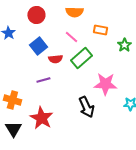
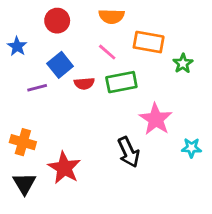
orange rectangle: (100, 30) -> (149, 42), size x1.5
green rectangle: (81, 58) -> (121, 82), turned 30
purple line: (43, 80) -> (37, 88), moved
pink star: (105, 84) -> (156, 119), turned 30

